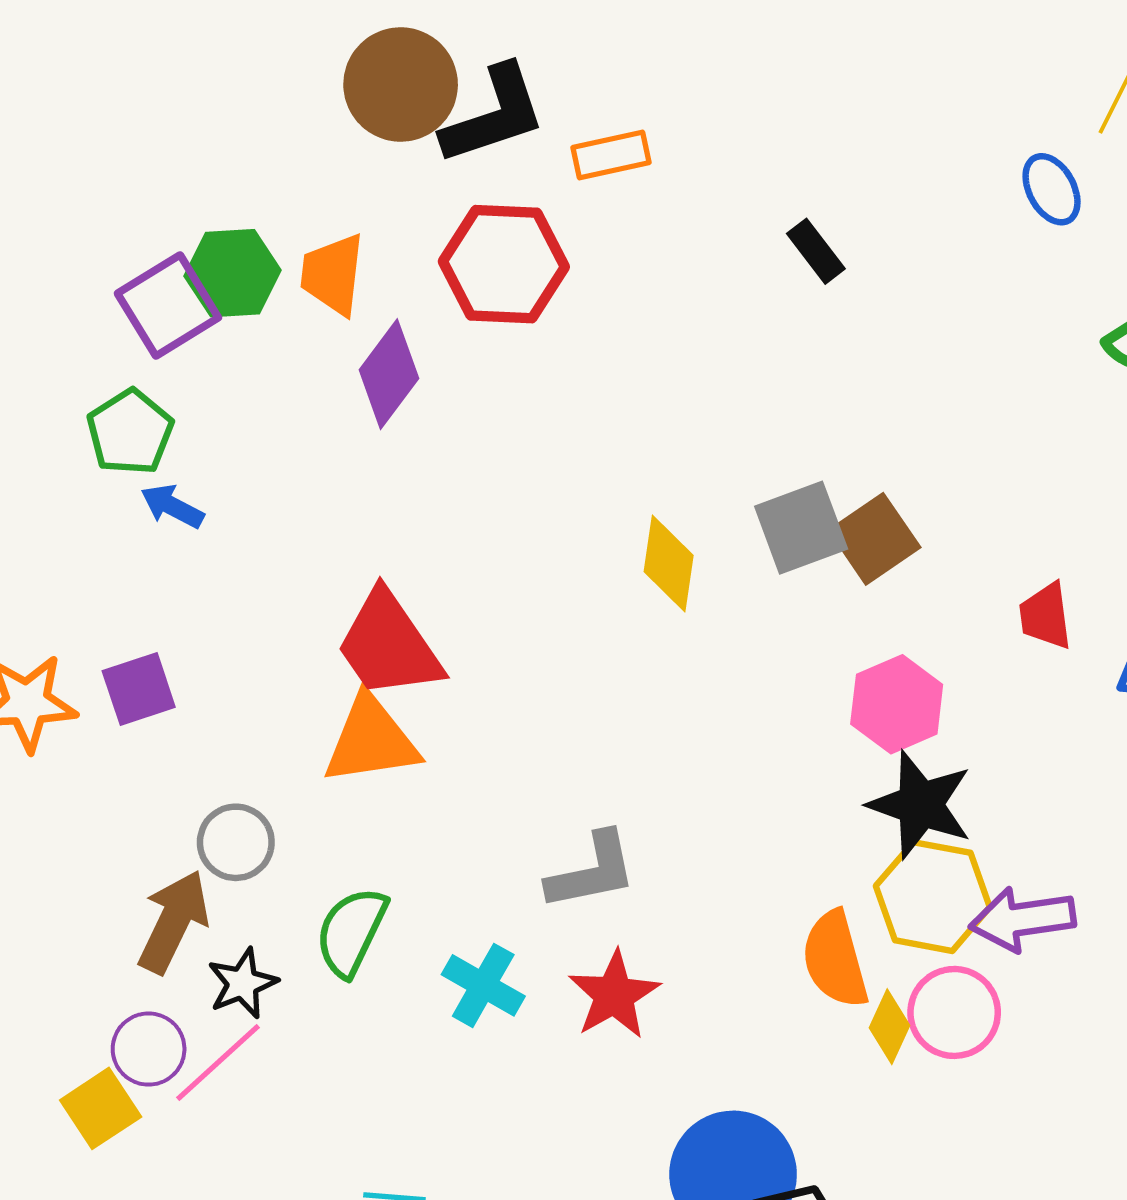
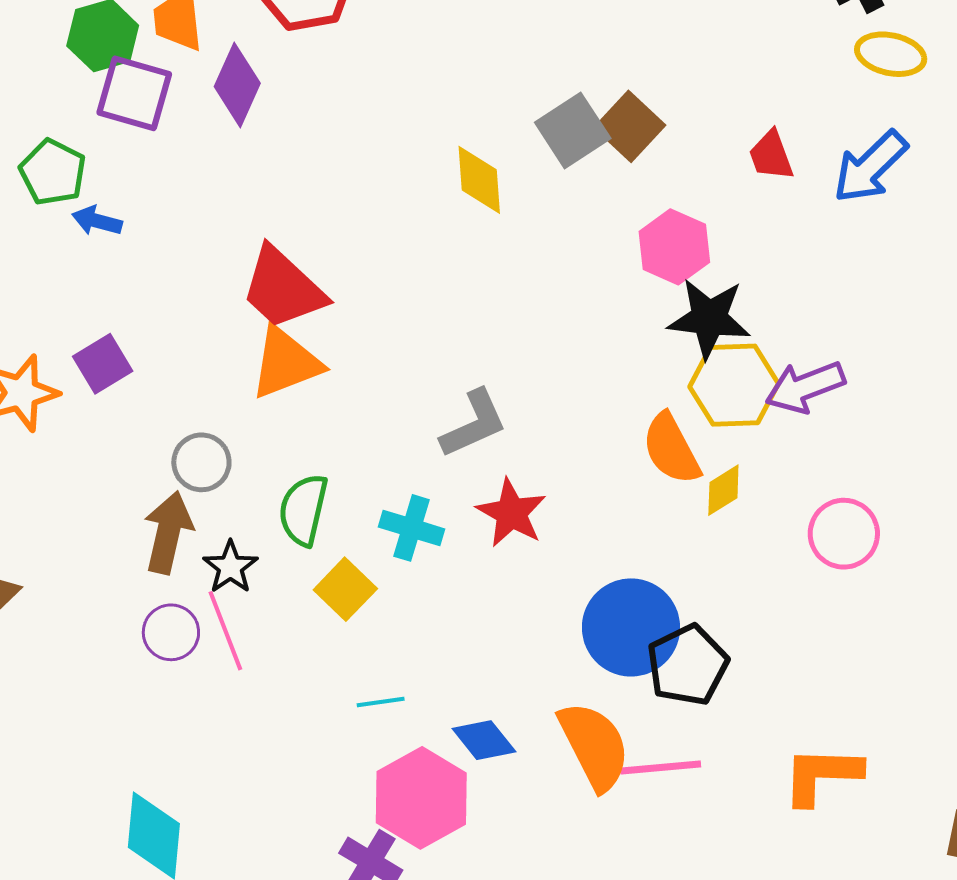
purple square: (168, 306) -> (134, 93), moved, turned -30
pink circle: (954, 1012) -> (844, 534), moved
yellow diamond: (889, 1027) -> (723, 490), turned 46
pink line: (218, 1063) -> (225, 631), turned -56
yellow square: (101, 1108) -> (345, 589), moved

